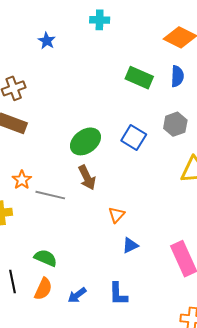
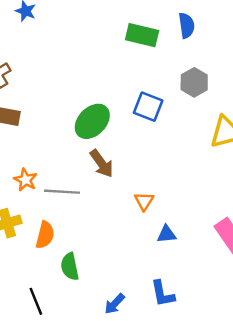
blue triangle: (130, 245) -> (167, 234), turned 30
green semicircle: (46, 258) -> (70, 267), turned -115
orange semicircle: (43, 289) -> (45, 235), moved

